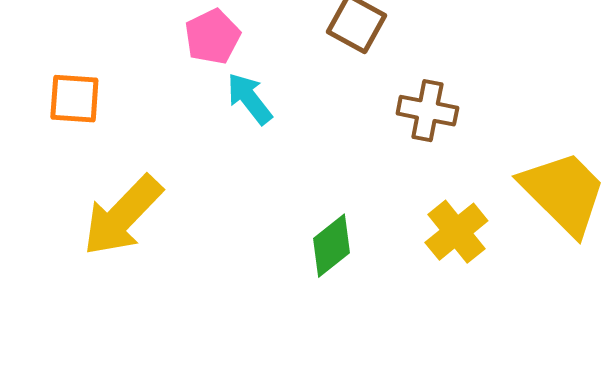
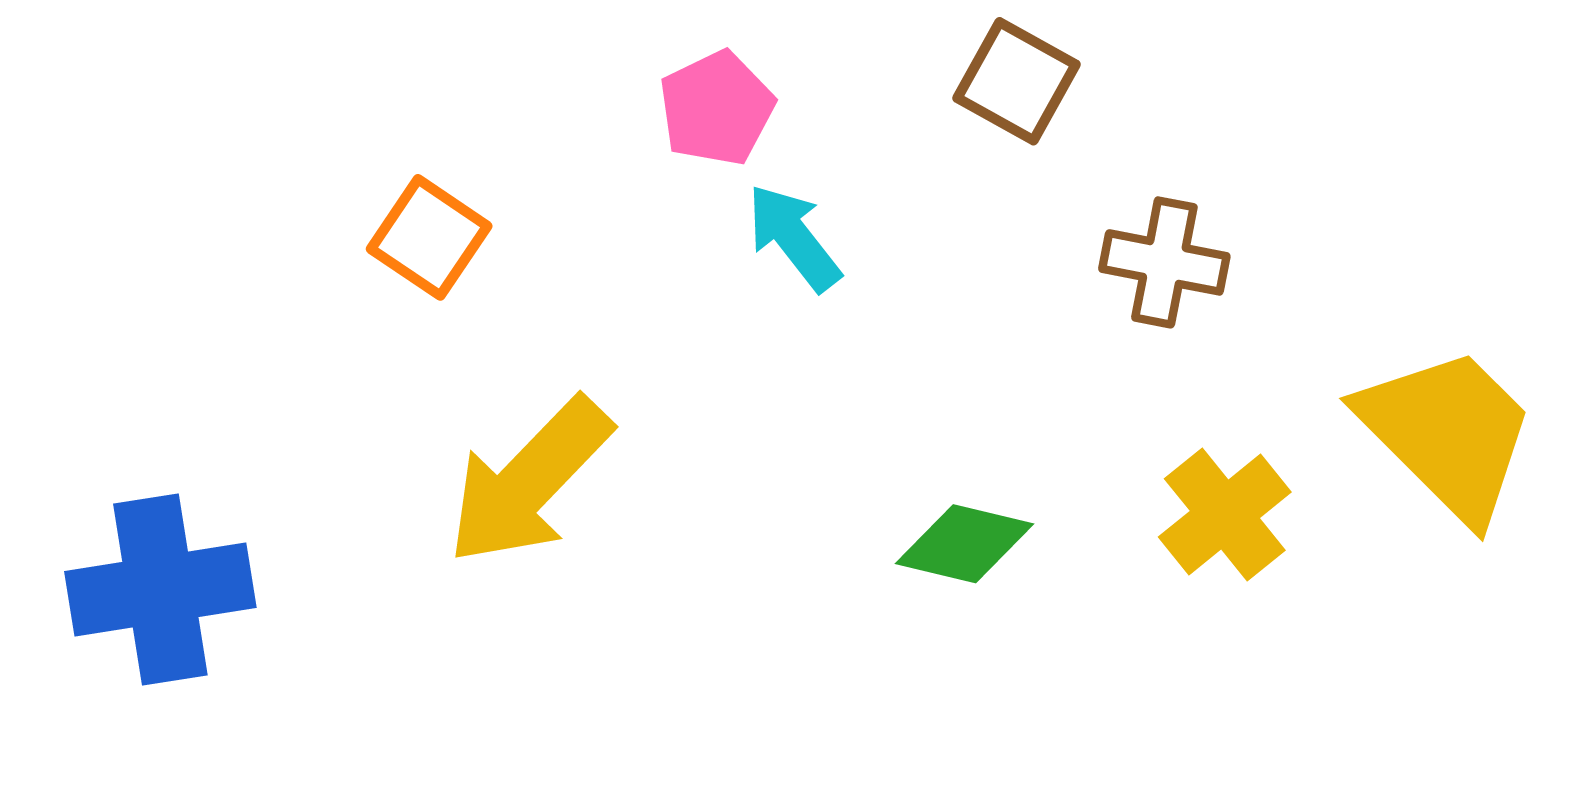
orange square: (74, 99) -> (429, 237), turned 30
green diamond: (331, 246) -> (964, 544), turned 52

